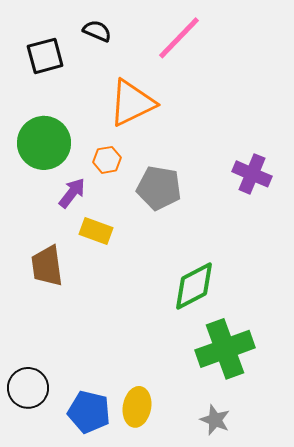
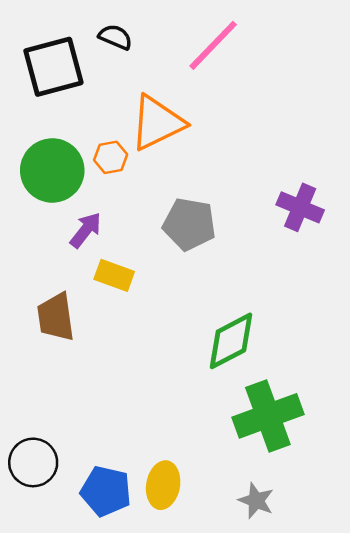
black square: (45, 56) -> (53, 67), size x1.4
orange hexagon: (107, 160) -> (111, 157), moved

